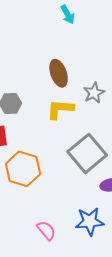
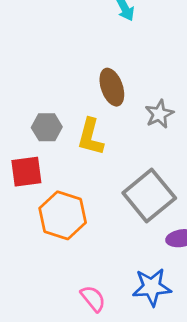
yellow L-shape: (60, 109) -> (90, 137), moved, turned -80

